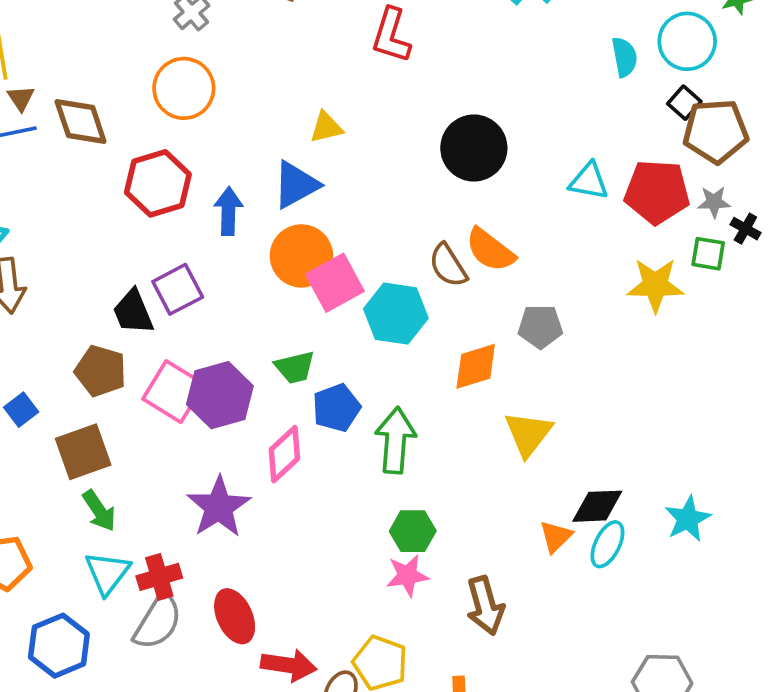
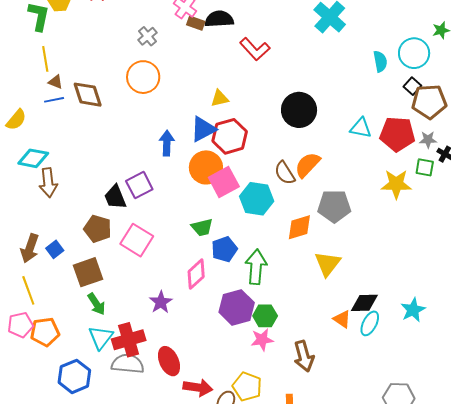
red L-shape: (391, 35) -> (255, 49), turned -60
brown triangle: (21, 98) -> (55, 82), turned -35
red hexagon: (158, 183) -> (230, 136), moved
orange semicircle: (490, 250) -> (308, 165), turned 96
gray pentagon: (540, 327) -> (334, 206), size x1.4
purple hexagon: (220, 395) -> (237, 307), moved
purple star: (219, 507) -> (161, 302), size x0.7
orange triangle: (556, 537) -> (342, 319), turned -42
red cross: (159, 577) -> (129, 340), size x1.4
gray semicircle: (158, 622) -> (128, 364), turned -116

